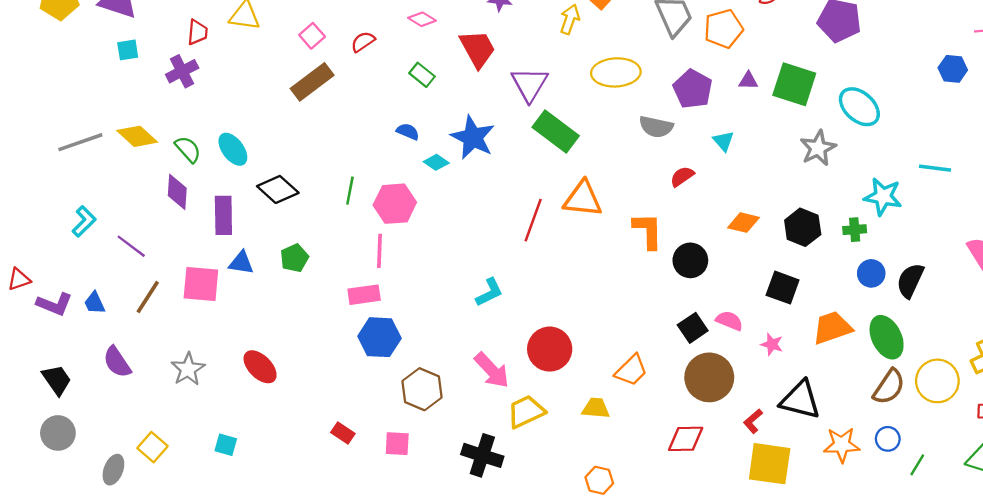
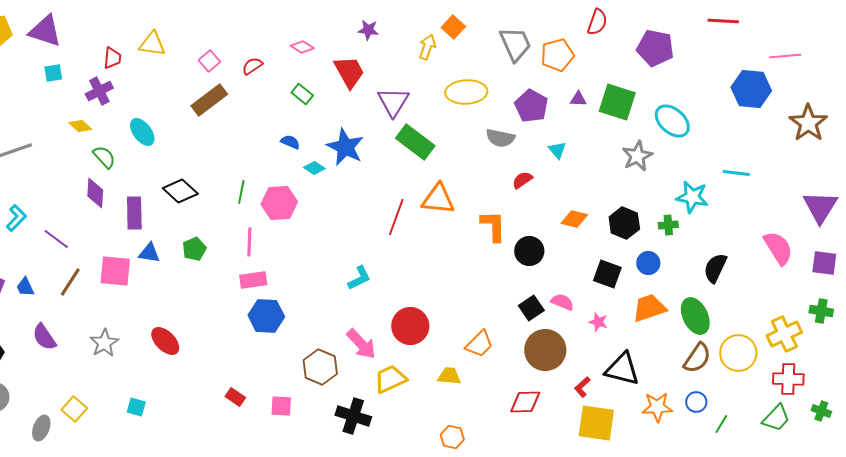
blue hexagon: (953, 69) -> (751, 89), size x1.6
yellow diamond: (137, 136) -> (80, 126), moved, size x0.7
cyan ellipse: (233, 149) -> (142, 132), moved
pink line: (379, 251) -> (249, 242), moved
blue circle: (871, 273) -> (648, 263), moved
brown hexagon: (422, 389) -> (320, 367), moved

